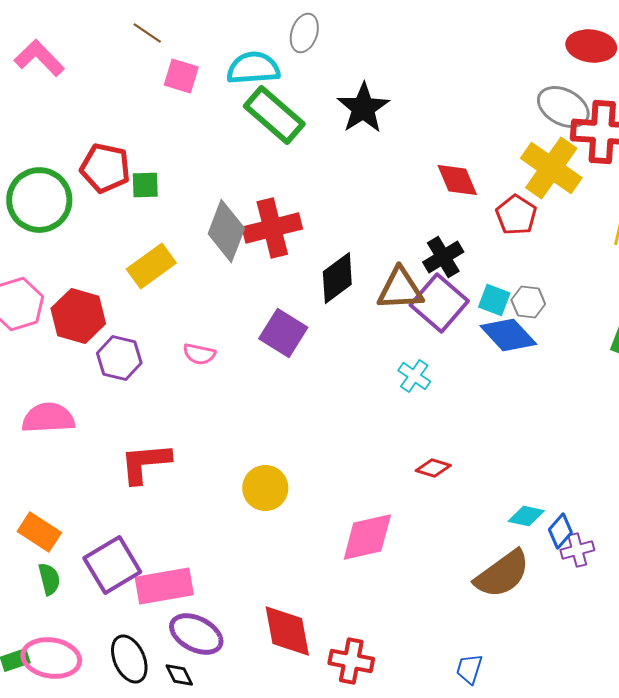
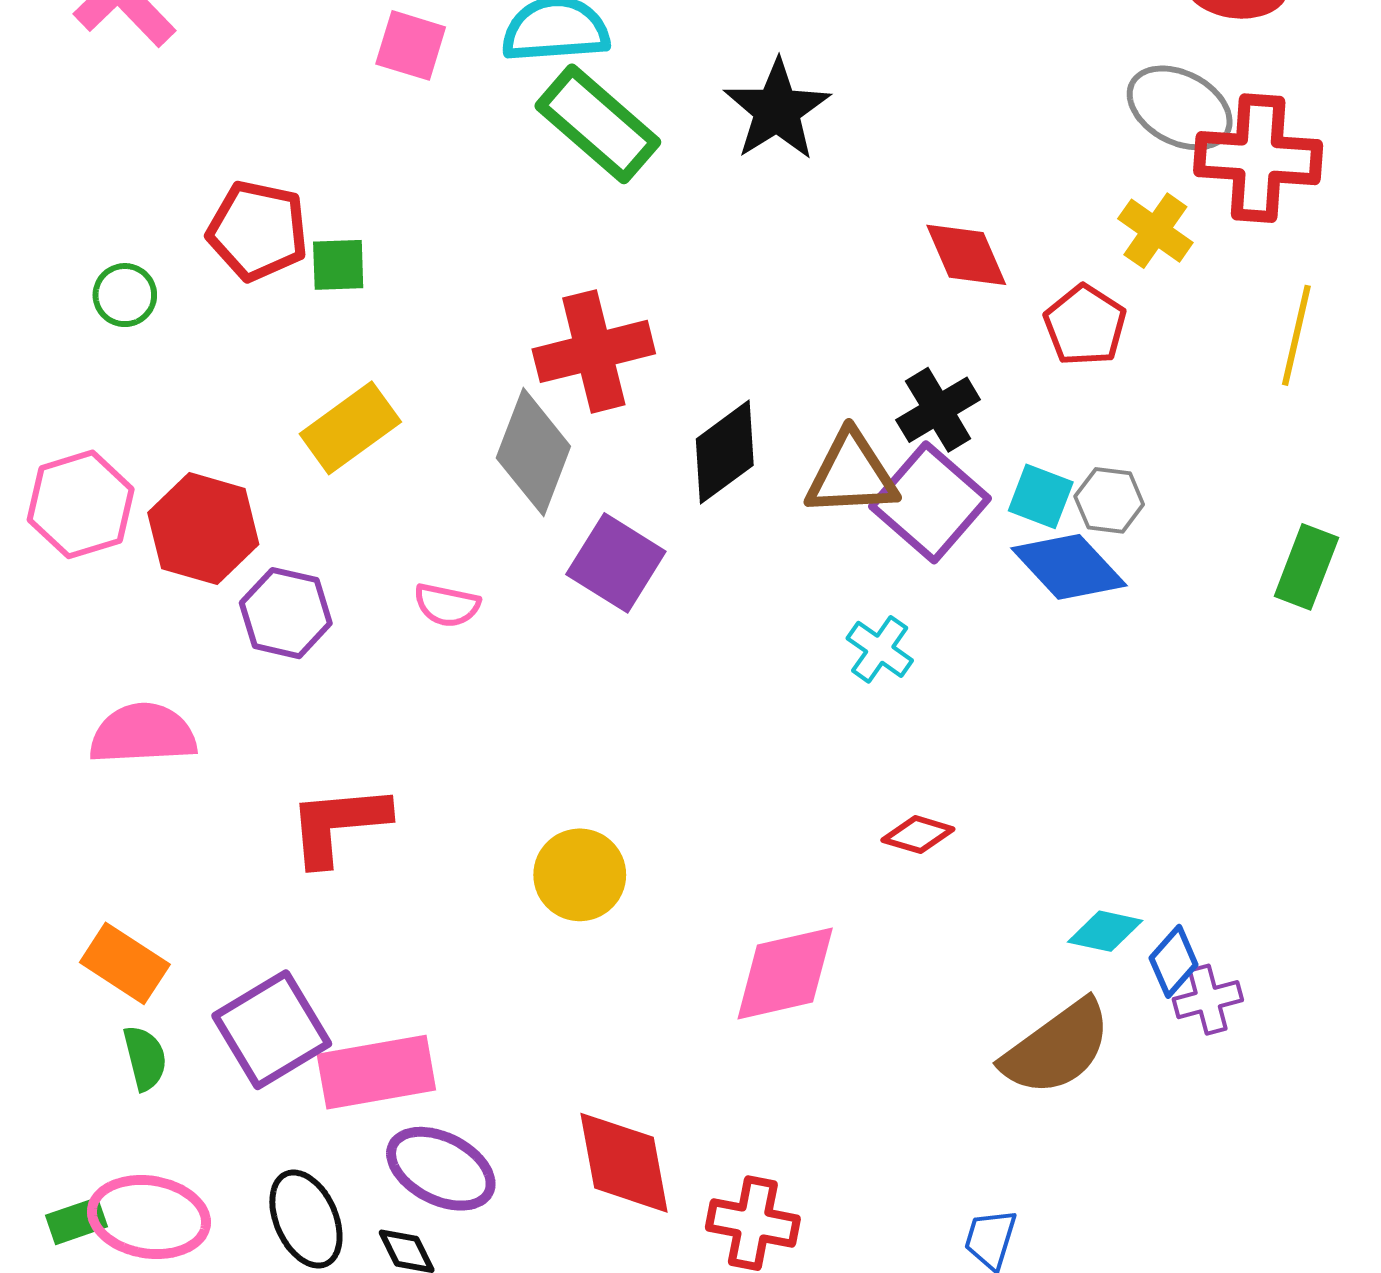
yellow cross: (551, 168) -> (1155, 231), size x0.6
green circle: (39, 200) -> (125, 295), size x0.5
gray diamond: (226, 231) -> (533, 452), moved

